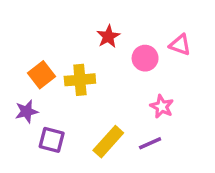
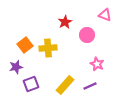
pink triangle: (180, 45) -> (105, 15), moved
purple square: (52, 140) -> (31, 84), turned -35

